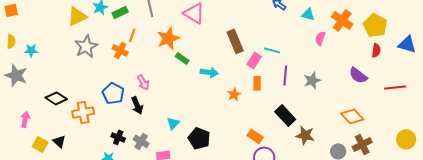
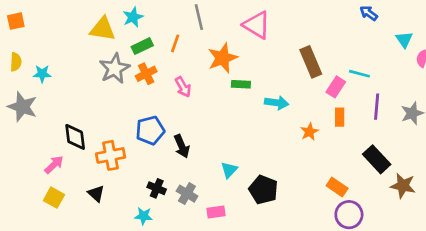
green rectangle: (120, 12) -> (142, 46), moved
cyan triangle: (308, 14) -> (404, 40), moved, turned 40
yellow triangle: (77, 16) -> (103, 29), turned 35
orange line: (132, 35) -> (175, 43), moved
orange cross: (120, 50) -> (146, 74), moved, turned 35
green rectangle: (182, 58) -> (241, 84), turned -32
pink arrow: (143, 82) -> (183, 87), moved
blue pentagon: (113, 93) -> (150, 130), turned 30
black diamond: (56, 98) -> (75, 137), turned 50
pink arrow: (25, 119) -> (54, 165), moved, turned 35
black triangle: (59, 141) -> (96, 194), moved

